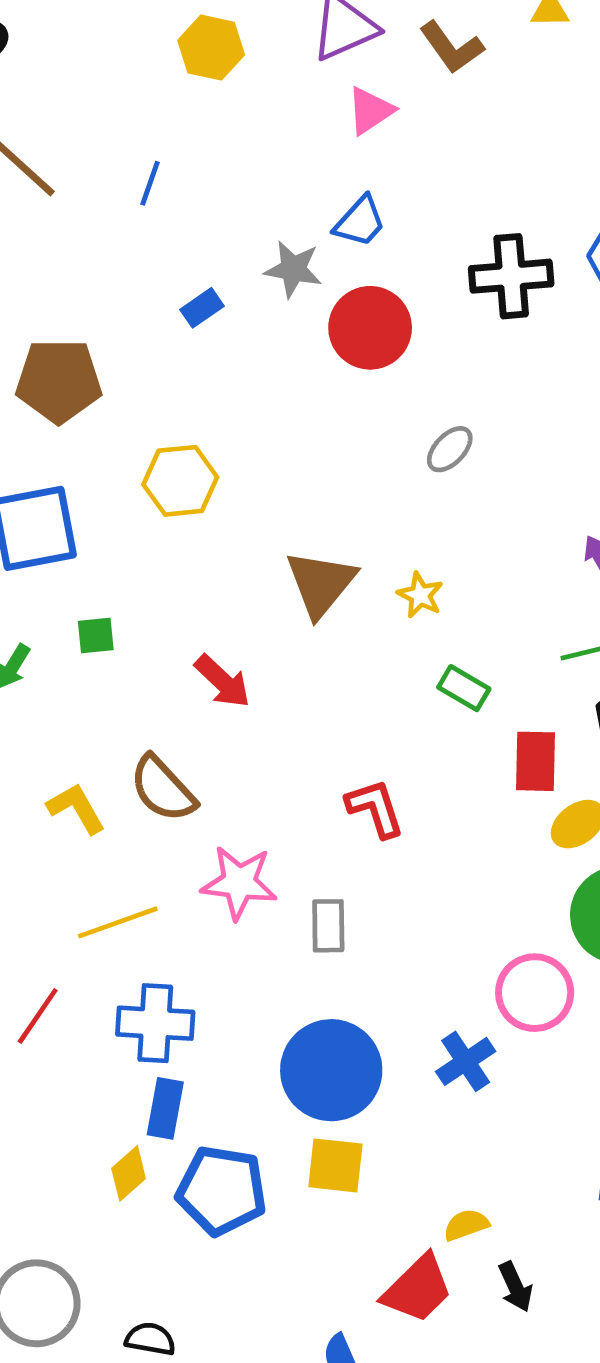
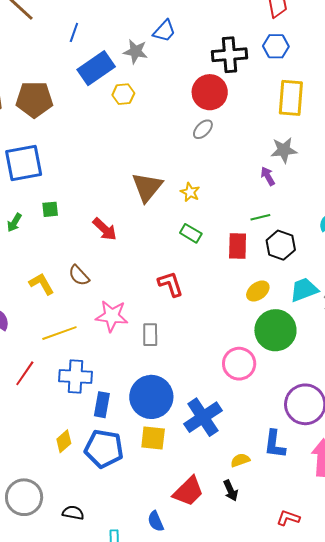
blue line: (150, 183) -> (74, 32), moved
blue rectangle: (202, 308) -> (96, 68), size x2.0
red circle: (370, 328) -> (210, 92), moved
yellow hexagon: (180, 481) -> (123, 94), moved, size x0.7
green rectangle: (464, 688) -> (191, 233), moved
red rectangle: (535, 761) -> (238, 246), moved
brown semicircle: (163, 789) -> (79, 275), size x0.7
blue cross: (466, 1061) -> (203, 417), moved, size x1.5
blue rectangle: (165, 1108) -> (102, 405), moved
yellow semicircle: (466, 1225) -> (240, 460), moved

